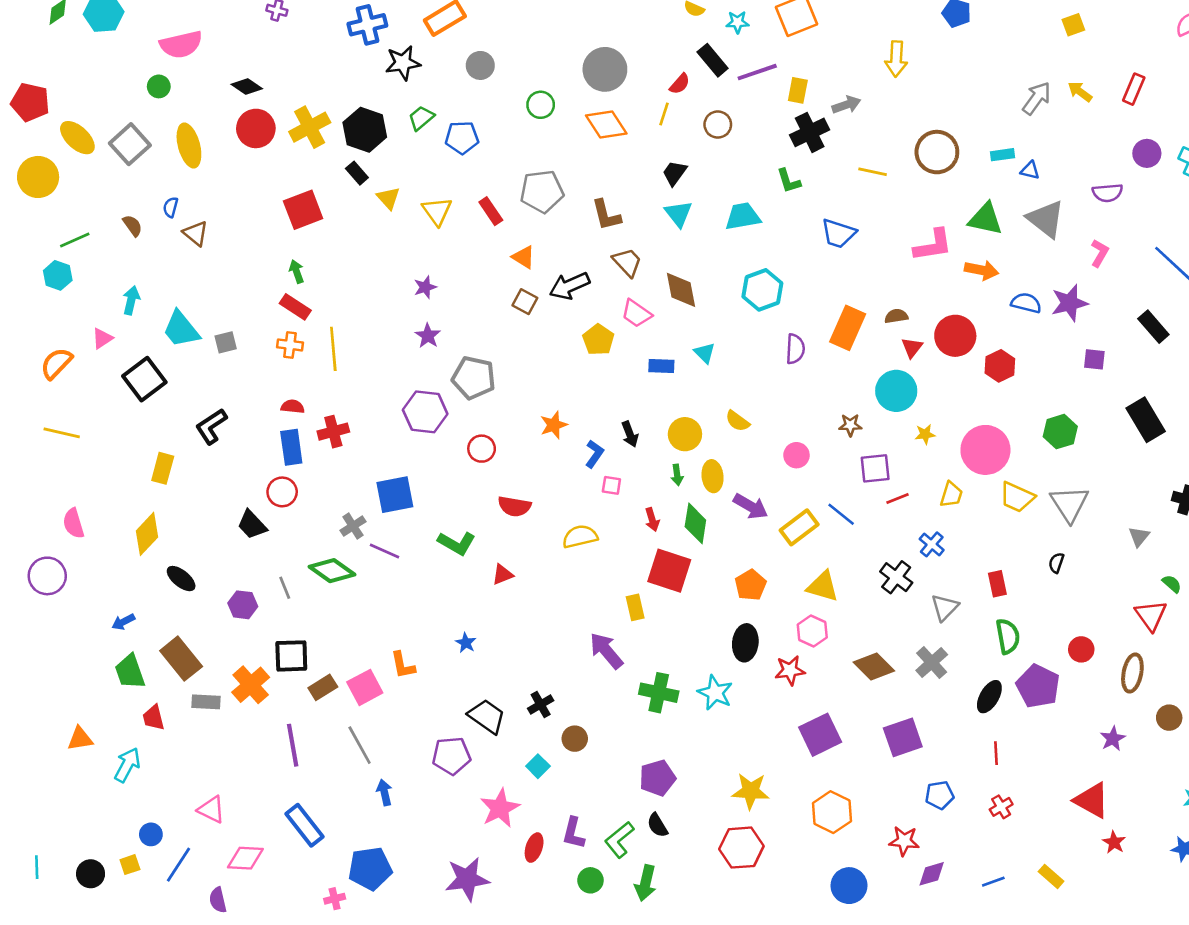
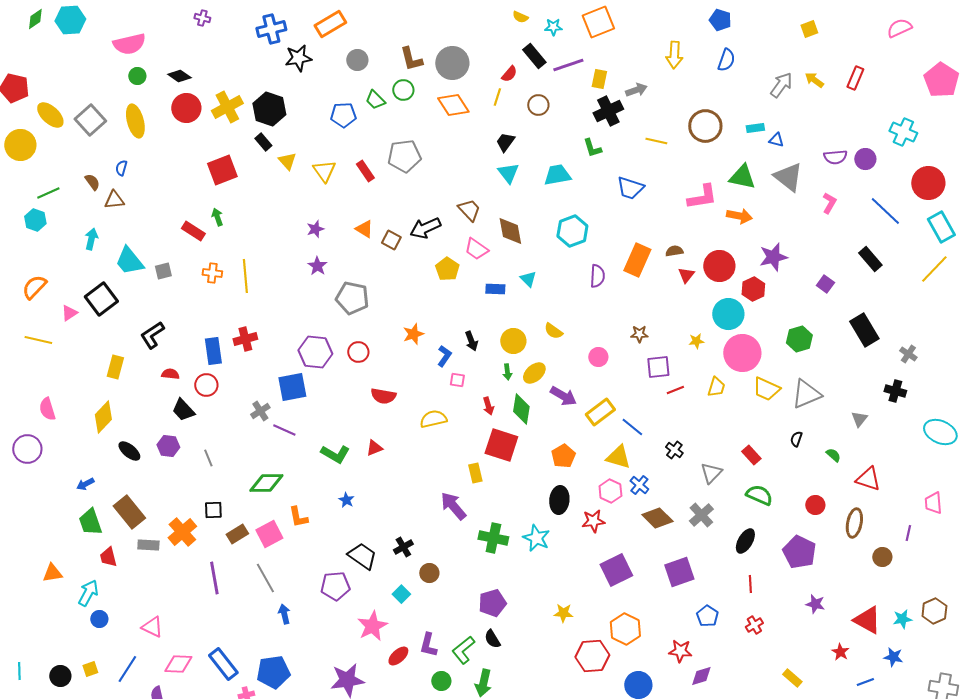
green circle: (159, 86) -> (137, 76), moved
green trapezoid: (421, 118) -> (375, 100), moved, turned -95
purple circle: (1147, 153) -> (865, 159), moved
brown L-shape: (606, 215) -> (411, 59), moved
brown triangle: (196, 233) -> (114, 200), moved, turned -45
orange triangle: (524, 257) -> (364, 229), moved
blue semicircle: (1026, 303) -> (726, 60), moved, turned 95
purple star: (1069, 303) -> (773, 257), moved
red rectangle: (295, 307) -> (193, 231), moved
pink triangle: (102, 338) -> (69, 313), moved
purple square: (1094, 359) -> (825, 284), turned 30
cyan circle: (896, 391) -> (728, 314), moved
red semicircle: (293, 407) -> (170, 374), moved
purple hexagon: (425, 412) -> (315, 352), moved
yellow ellipse: (713, 476) -> (534, 373), turned 55
gray triangle: (1069, 504) -> (806, 394), turned 40
blue line: (841, 514) -> (632, 427), moved
green L-shape: (457, 543) -> (335, 454), moved
blue cross: (932, 544) -> (639, 485), moved
green diamond: (332, 571) -> (266, 483), moved, turned -36
black cross: (896, 577) -> (674, 450), size x0.7
red rectangle: (997, 584) -> (751, 455), turned -30
green semicircle: (1172, 584) -> (833, 455), moved
purple hexagon: (243, 605) -> (168, 446), moved
red triangle: (1151, 615) -> (868, 479), turned -36
green semicircle: (1008, 636) -> (759, 495), turned -56
black square: (291, 656) -> (213, 510), size x0.7
purple pentagon: (1038, 686) -> (799, 552), moved
purple star: (1113, 739) -> (815, 604), moved, turned -30
yellow star: (751, 791) -> (563, 613), size x0.7
blue pentagon: (940, 795) -> (707, 616), turned -30
red triangle: (1092, 800) -> (867, 620), moved
blue rectangle: (304, 825) -> (223, 664), moved
blue circle: (151, 834) -> (99, 619), moved
red ellipse: (534, 848) -> (398, 656), turned 30
red hexagon: (741, 848) -> (592, 656), moved
blue line: (993, 882) -> (865, 682), moved

